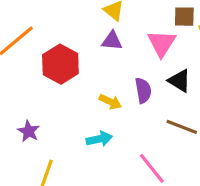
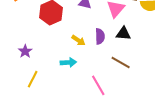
black triangle: (179, 81) -> (123, 34), turned -35

